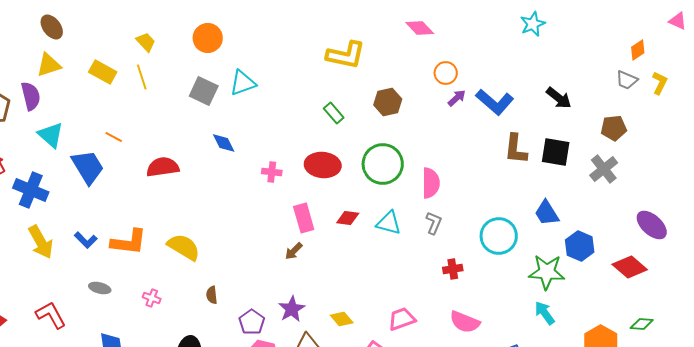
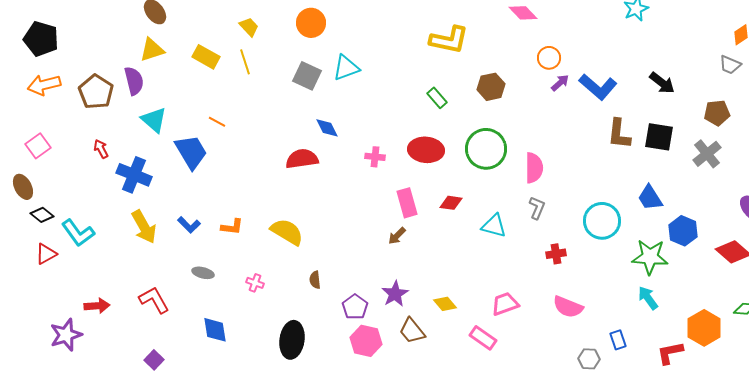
red semicircle: (163, 167) -> (302, 159), moved
cyan triangle: (389, 223) -> (494, 226), moved
orange L-shape: (129, 242) -> (232, 227), size x0.6

